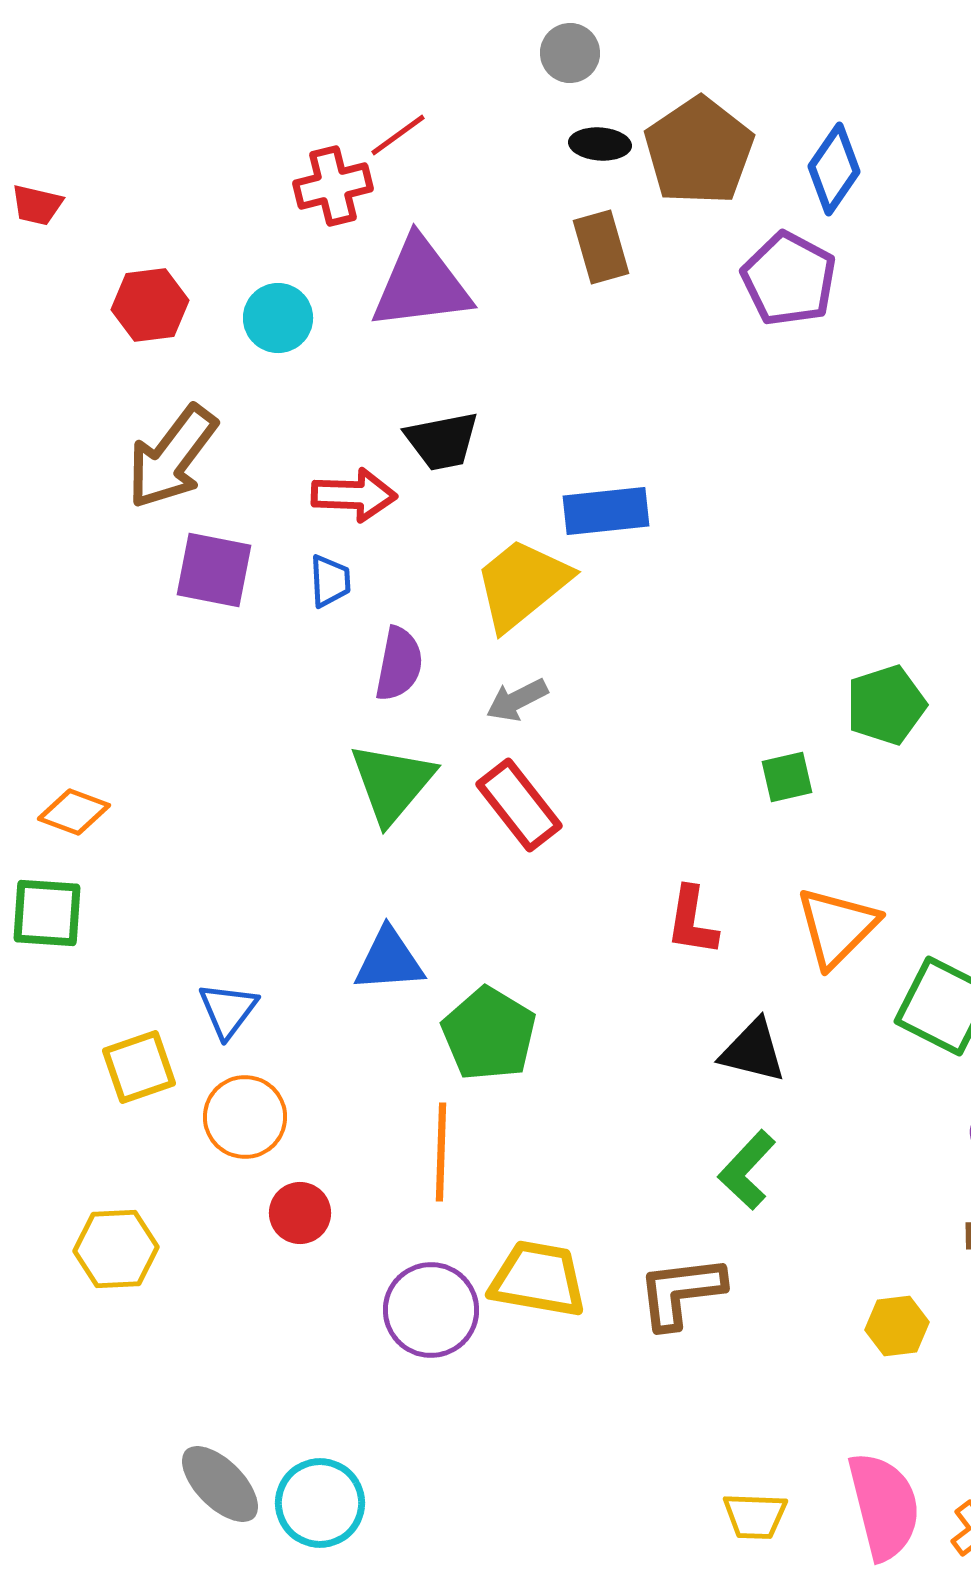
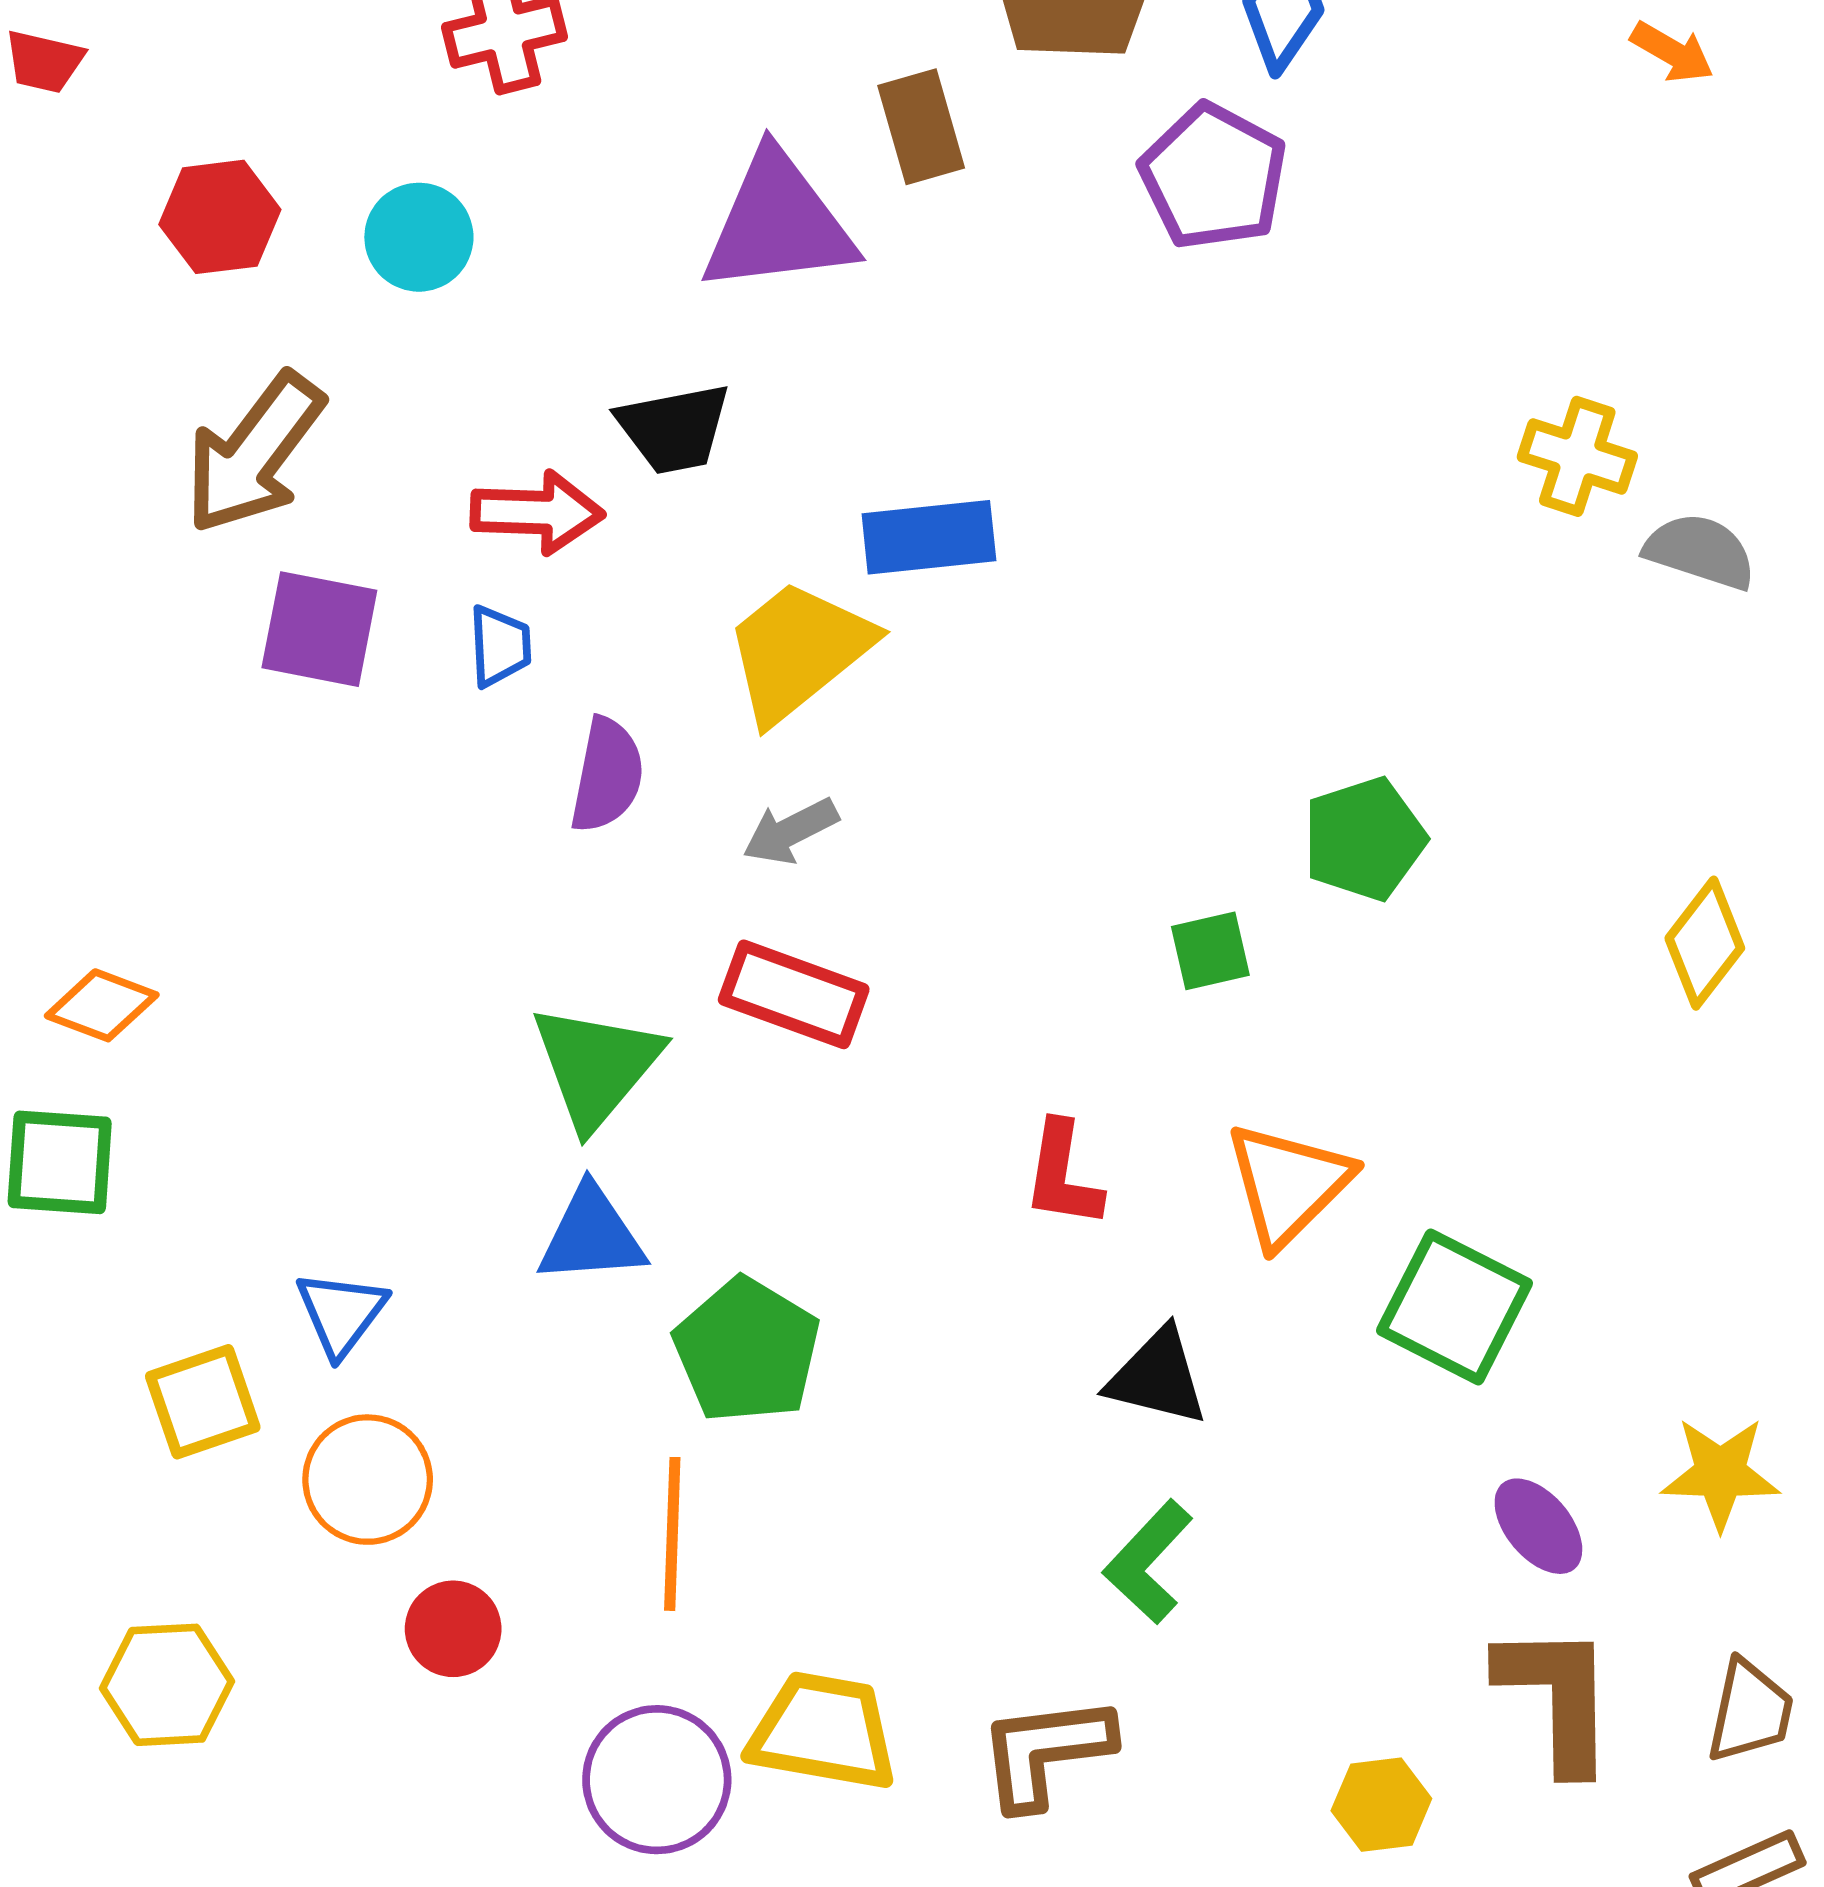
purple triangle: (421, 284) -> (778, 223), moved
green triangle: (392, 783) -> (596, 1066), moved
red rectangle: (519, 805) -> (794, 994), turned -32

